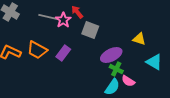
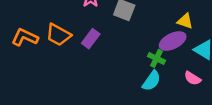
purple ellipse: (111, 55) -> (173, 41), moved
pink semicircle: (128, 81) -> (192, 78), moved

